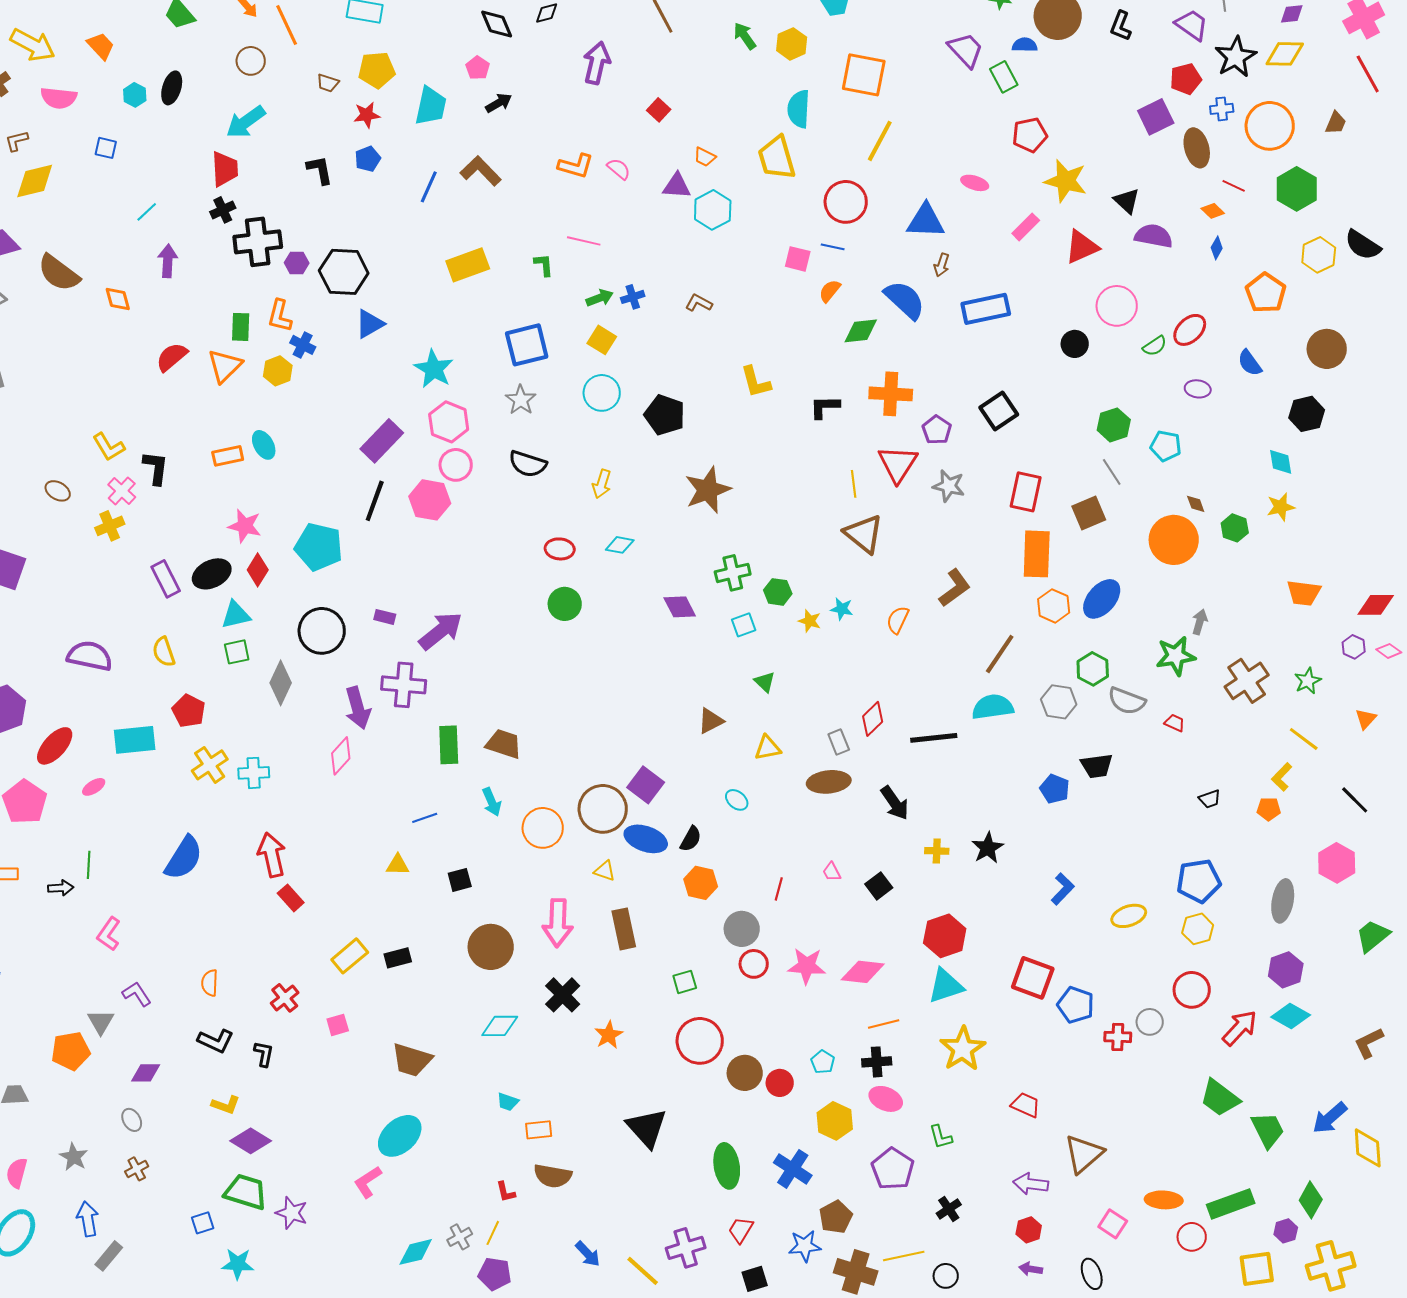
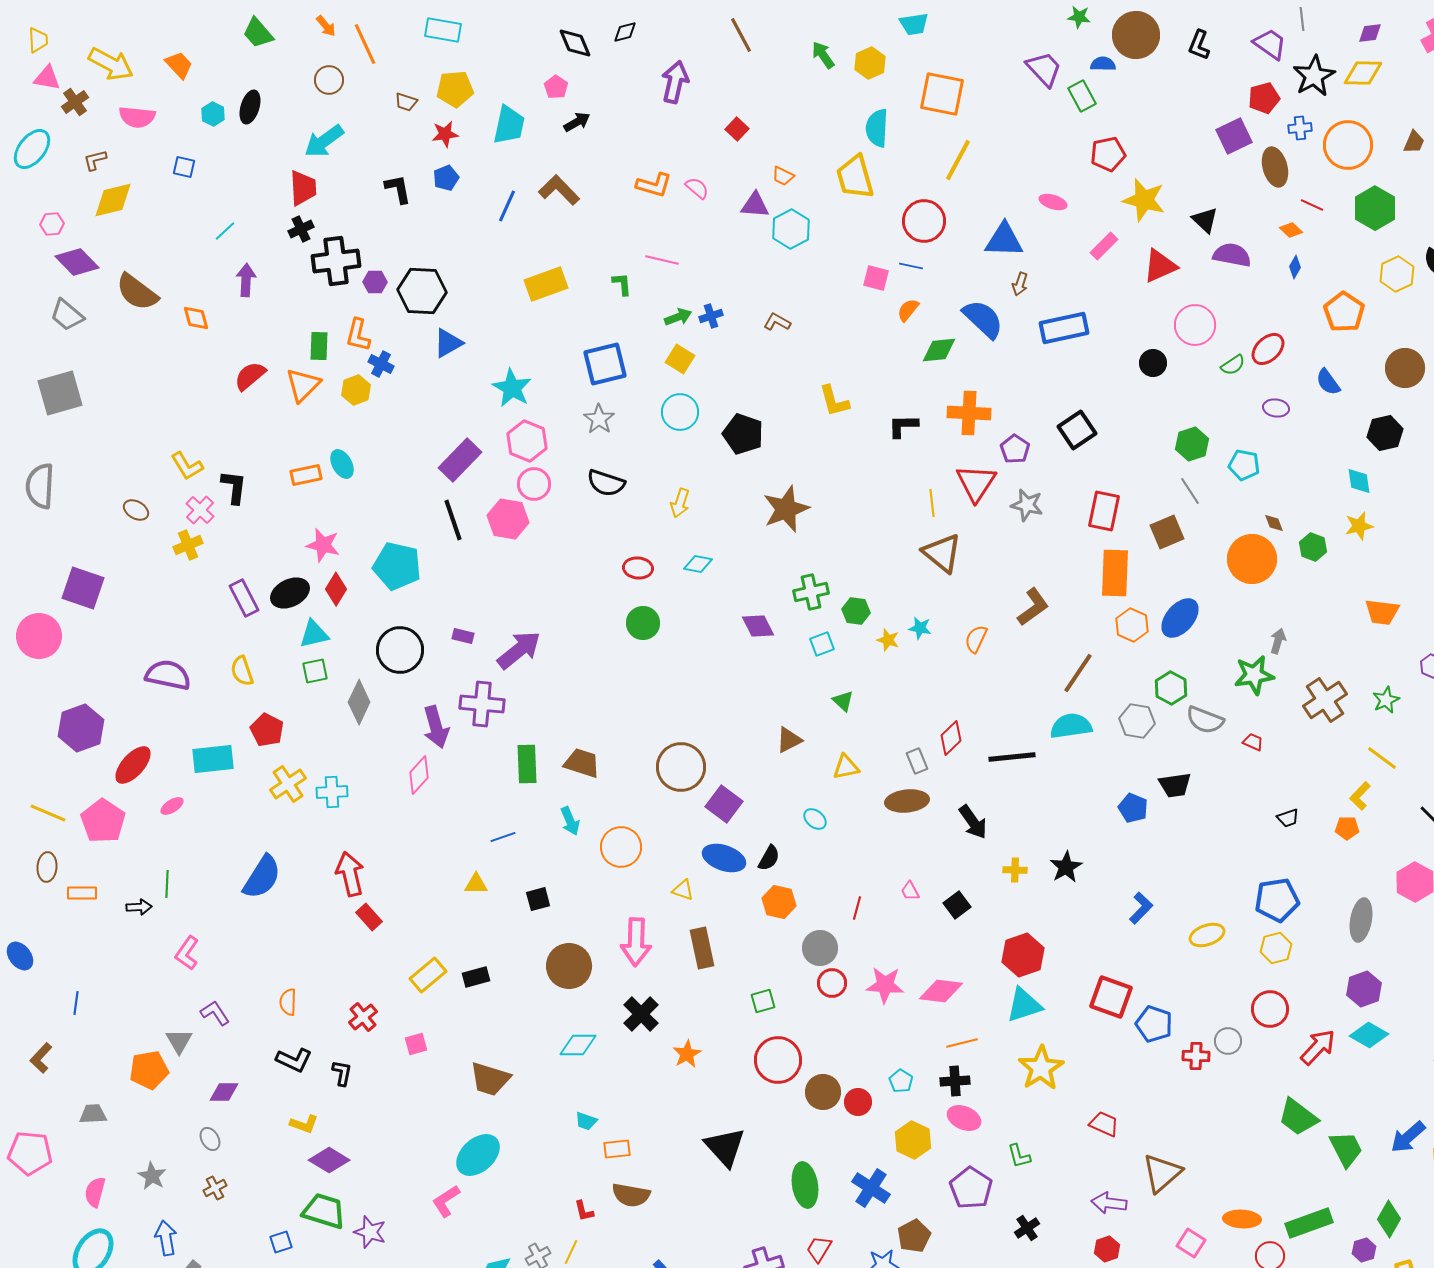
black line: (375, 501) -> (453, 520), turned -39
brown circle: (603, 809) -> (681, 767), moved

